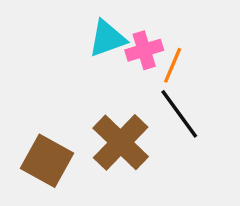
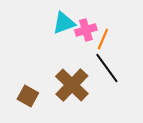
brown square: (47, 161) -> (28, 96), size x0.7

